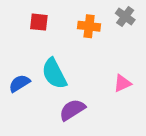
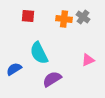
gray cross: (125, 16) -> (83, 17), moved
blue semicircle: (19, 83) -> (14, 69), moved

